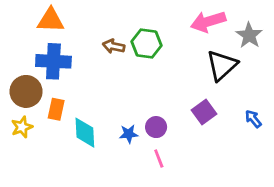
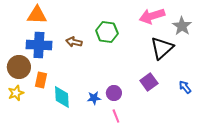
brown arrow: (114, 46) -> (74, 42), moved

